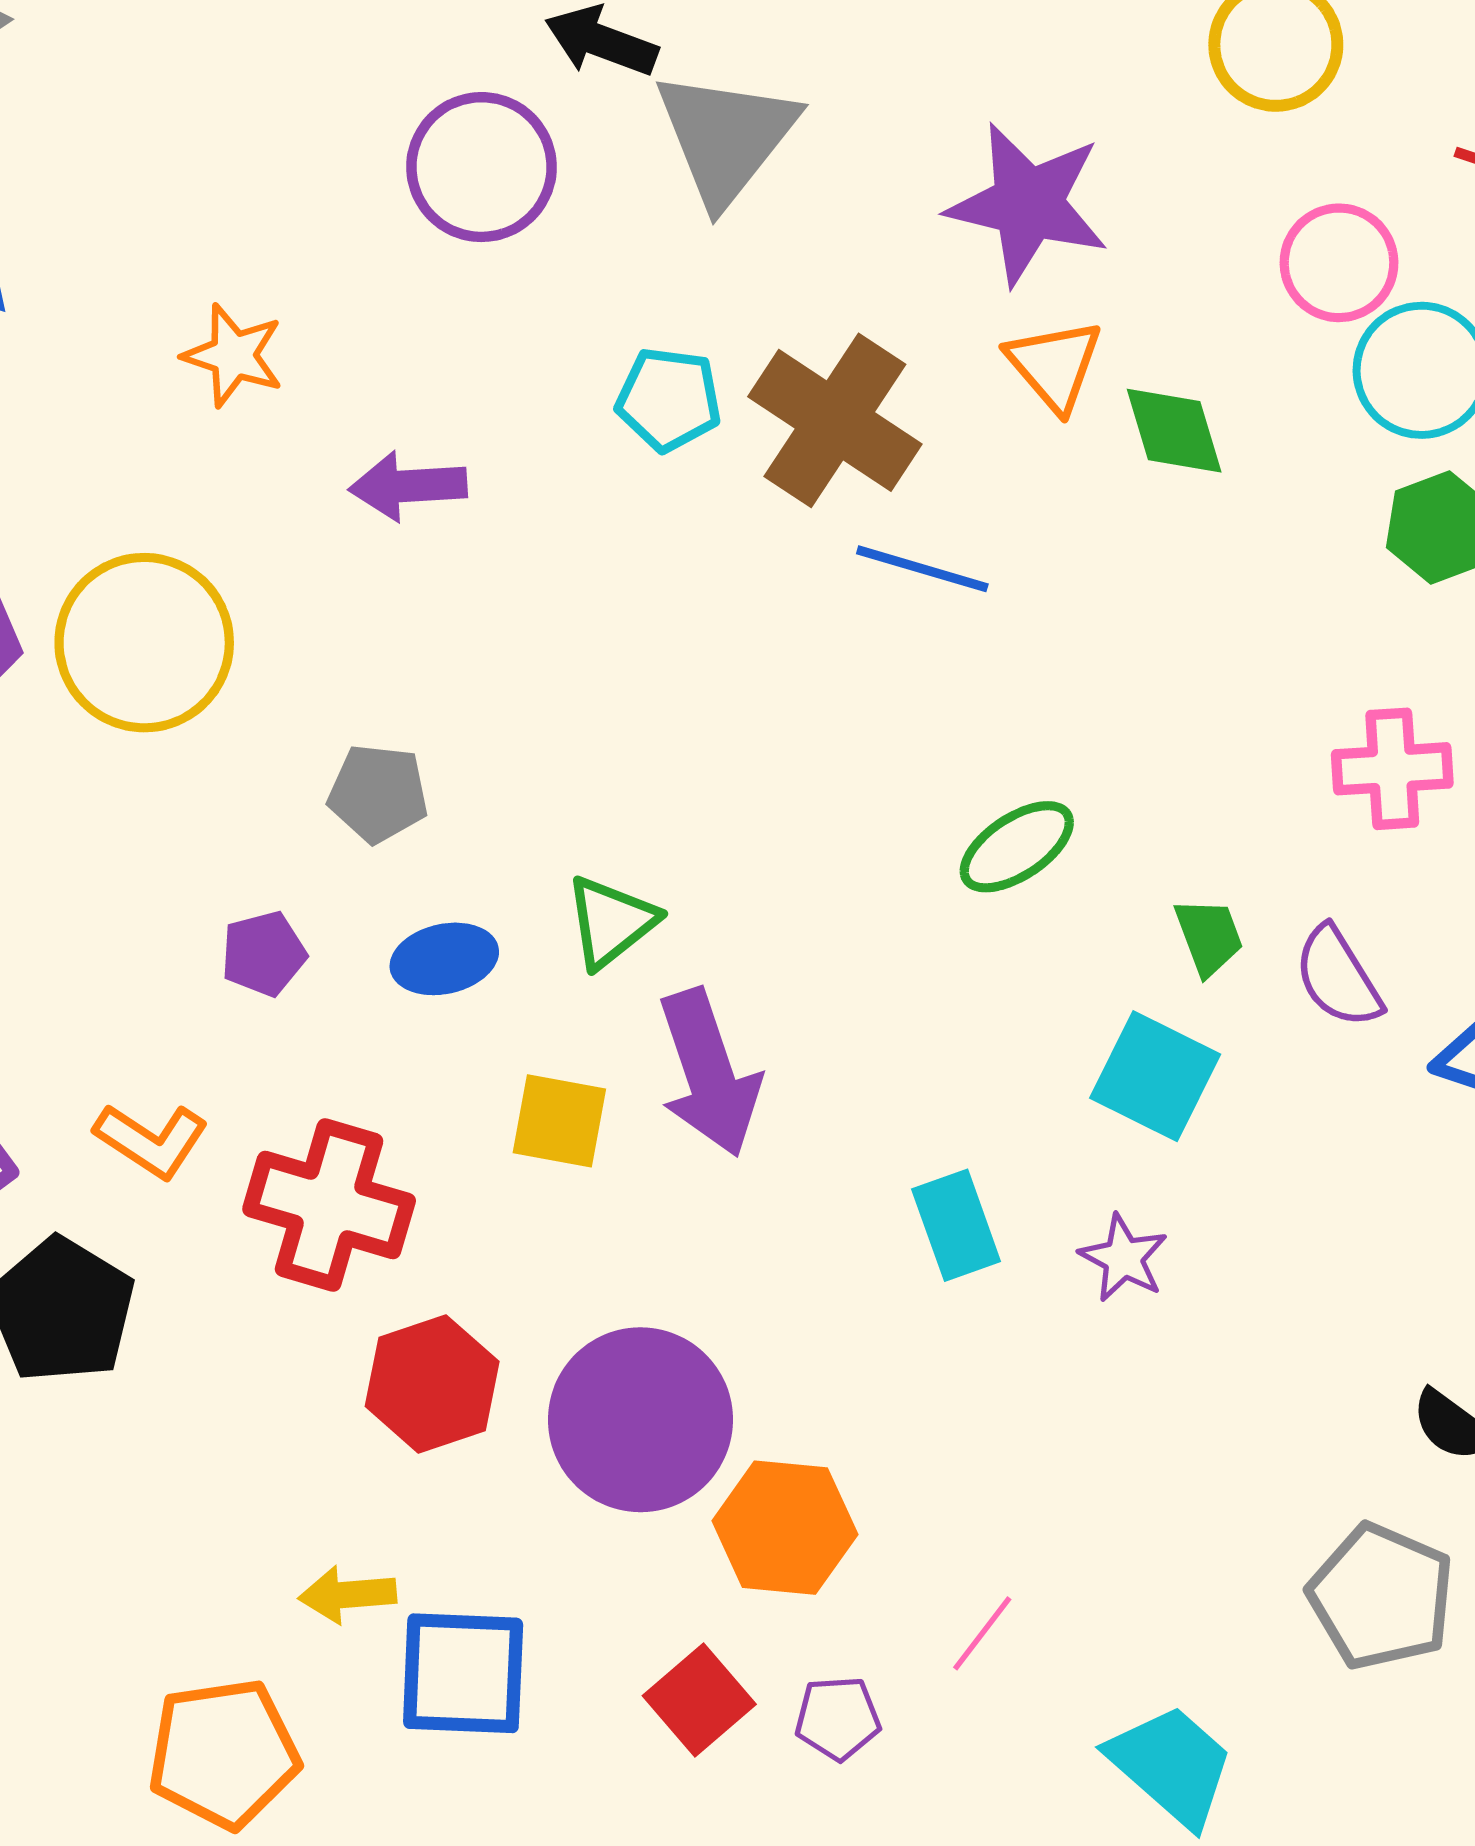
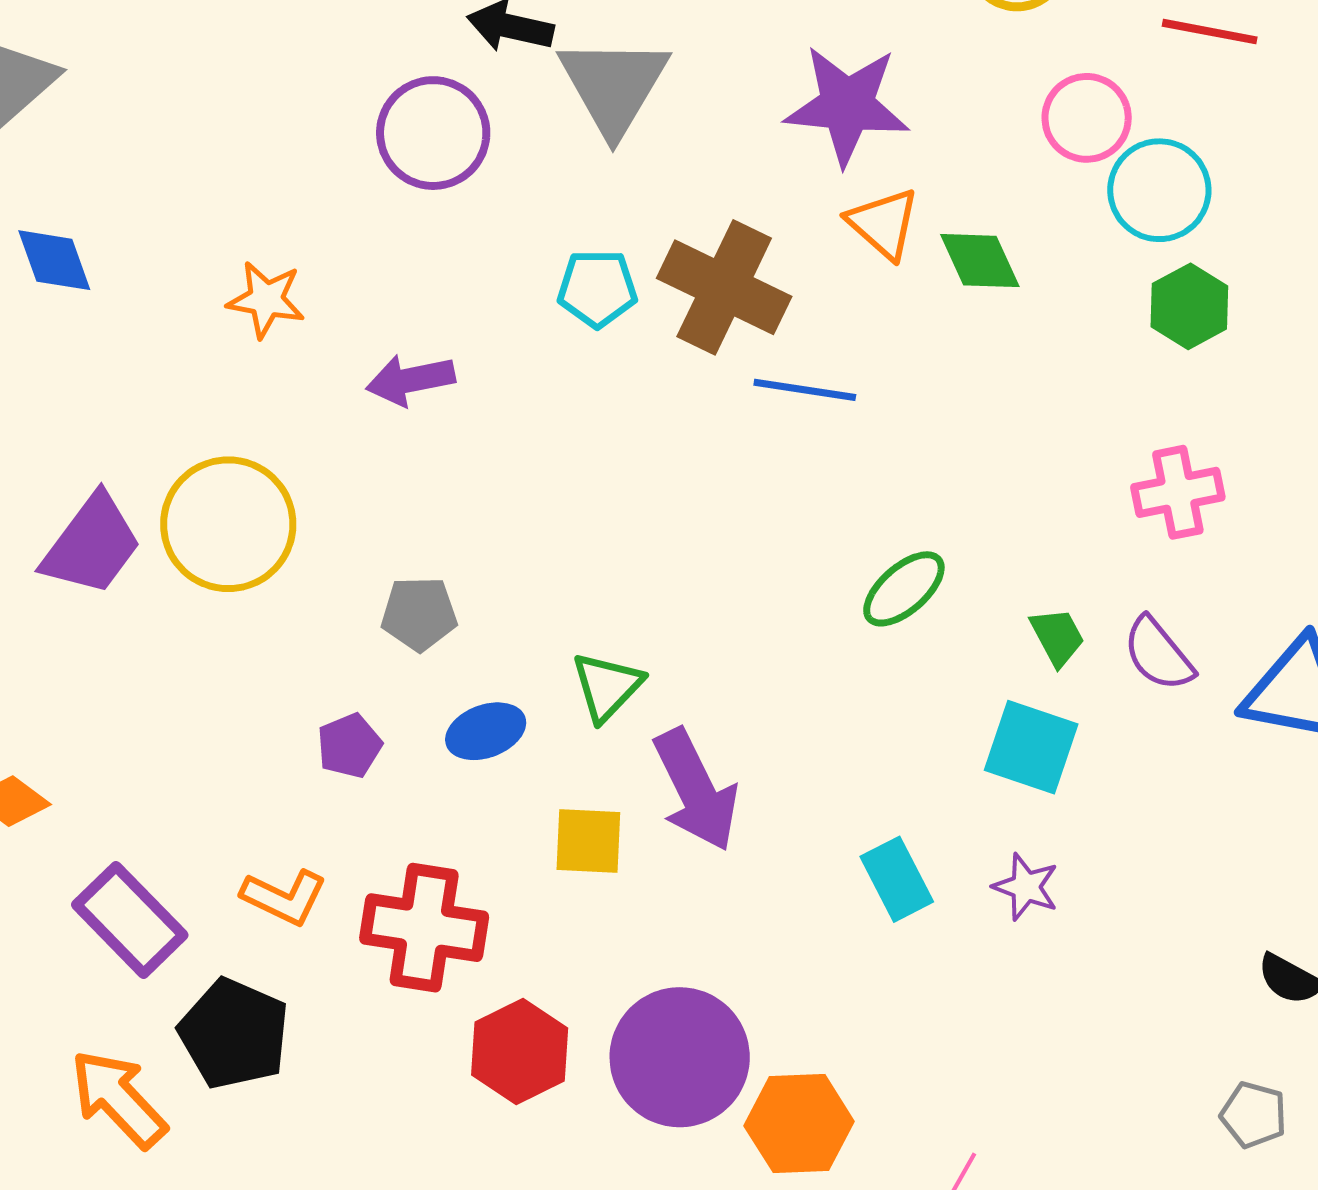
gray pentagon: (1381, 1597) -> (1254, 1115), size x0.6

